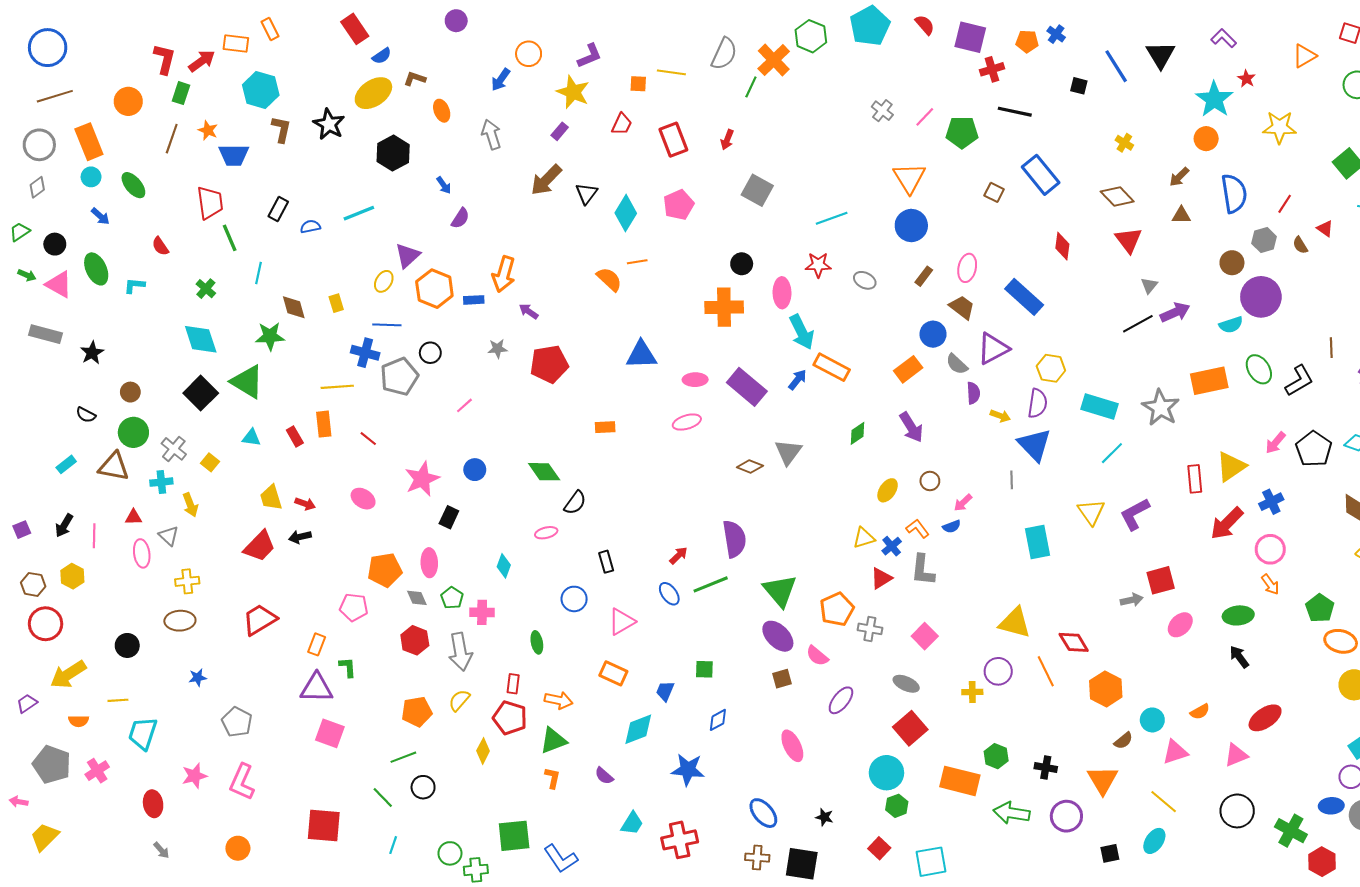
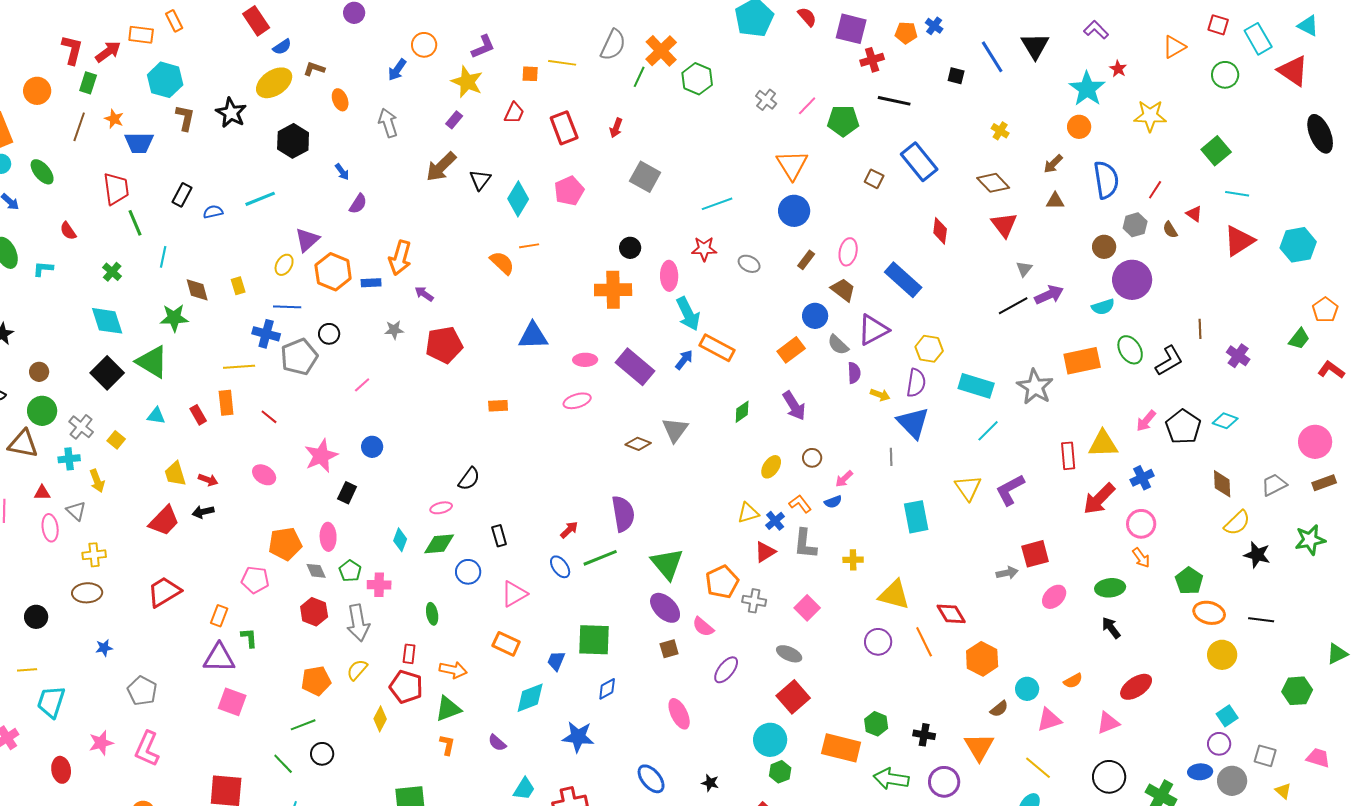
green hexagon: (811, 36) -> (697, 79), moved
yellow triangle: (1231, 467) -> (1103, 444), turned 32
green diamond: (544, 472) -> (439, 544), moved, turned -60
green square: (704, 669) -> (594, 640), size x1.8
yellow cross: (972, 692) -> (853, 560), moved

